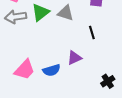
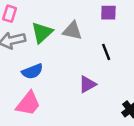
blue semicircle: (52, 70) -> (32, 71), moved

